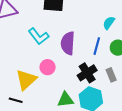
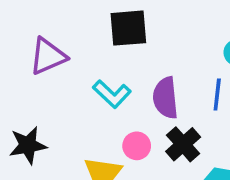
black cross: (87, 73) -> (183, 144), moved

